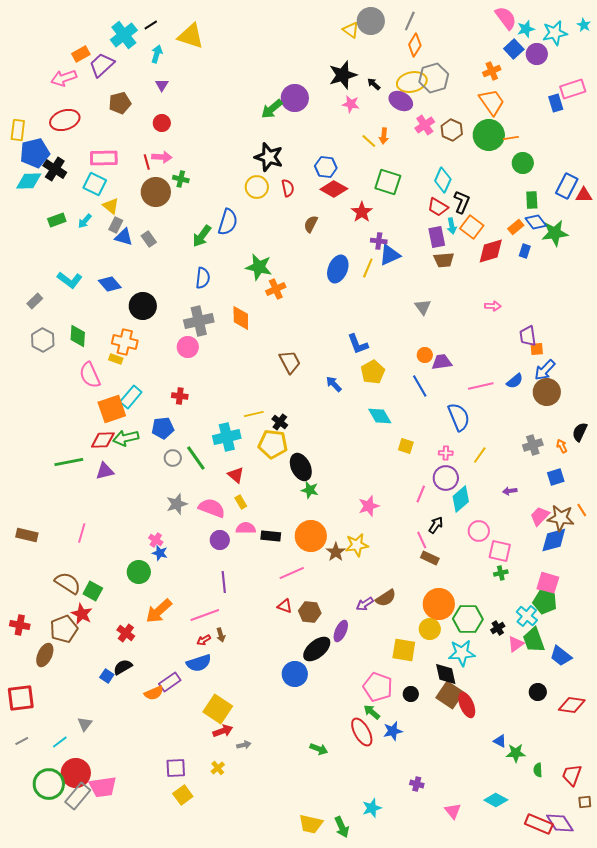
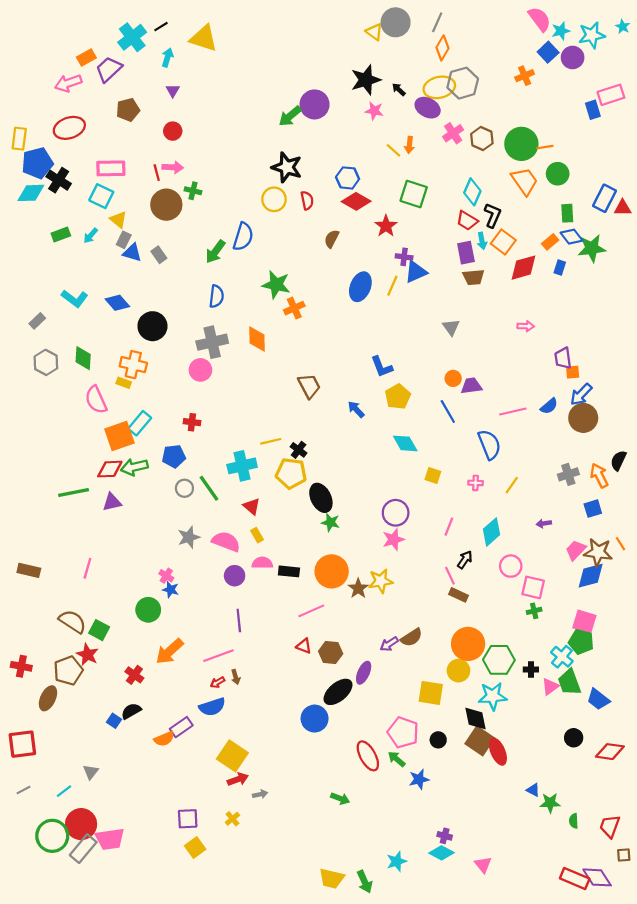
orange trapezoid: (492, 102) -> (525, 181), moved
orange arrow: (562, 446) -> (599, 475), size x1.6
purple circle: (446, 478) -> (396, 513), moved
black cross: (498, 628) -> (531, 670), turned 32
red ellipse: (362, 732) -> (368, 756), moved
cyan diamond: (496, 800) -> (441, 853), moved

